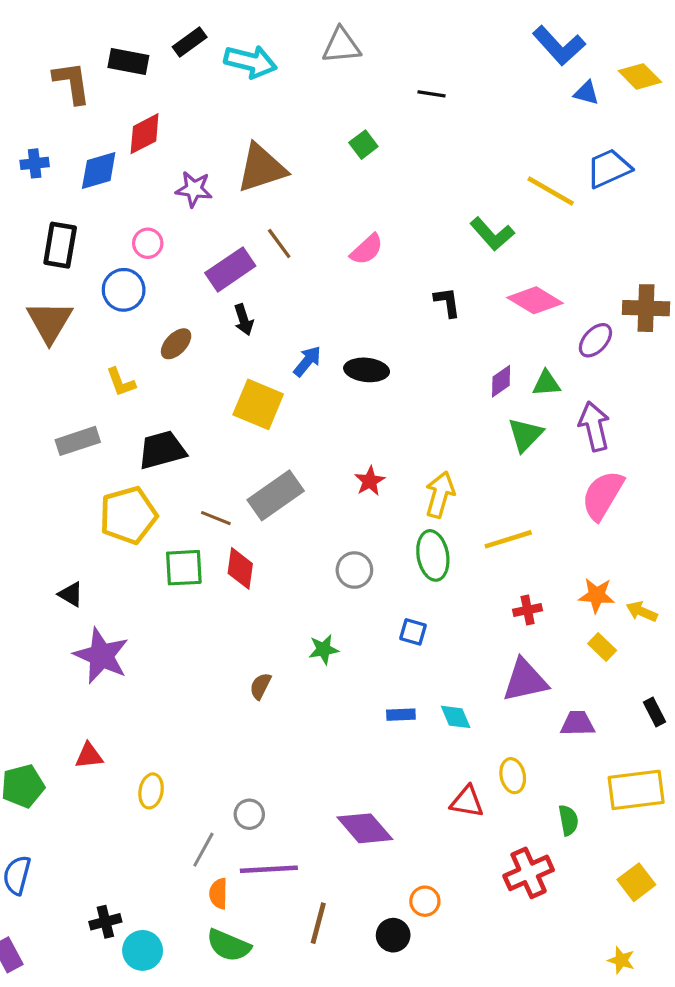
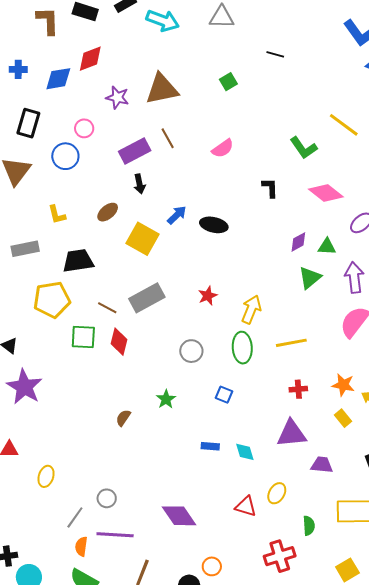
brown ellipse: (176, 344) -> (108, 212), moved
green star: (324, 649) -> (166, 399), turned -30
yellow ellipse: (513, 776) -> (277, 493), turned 35

